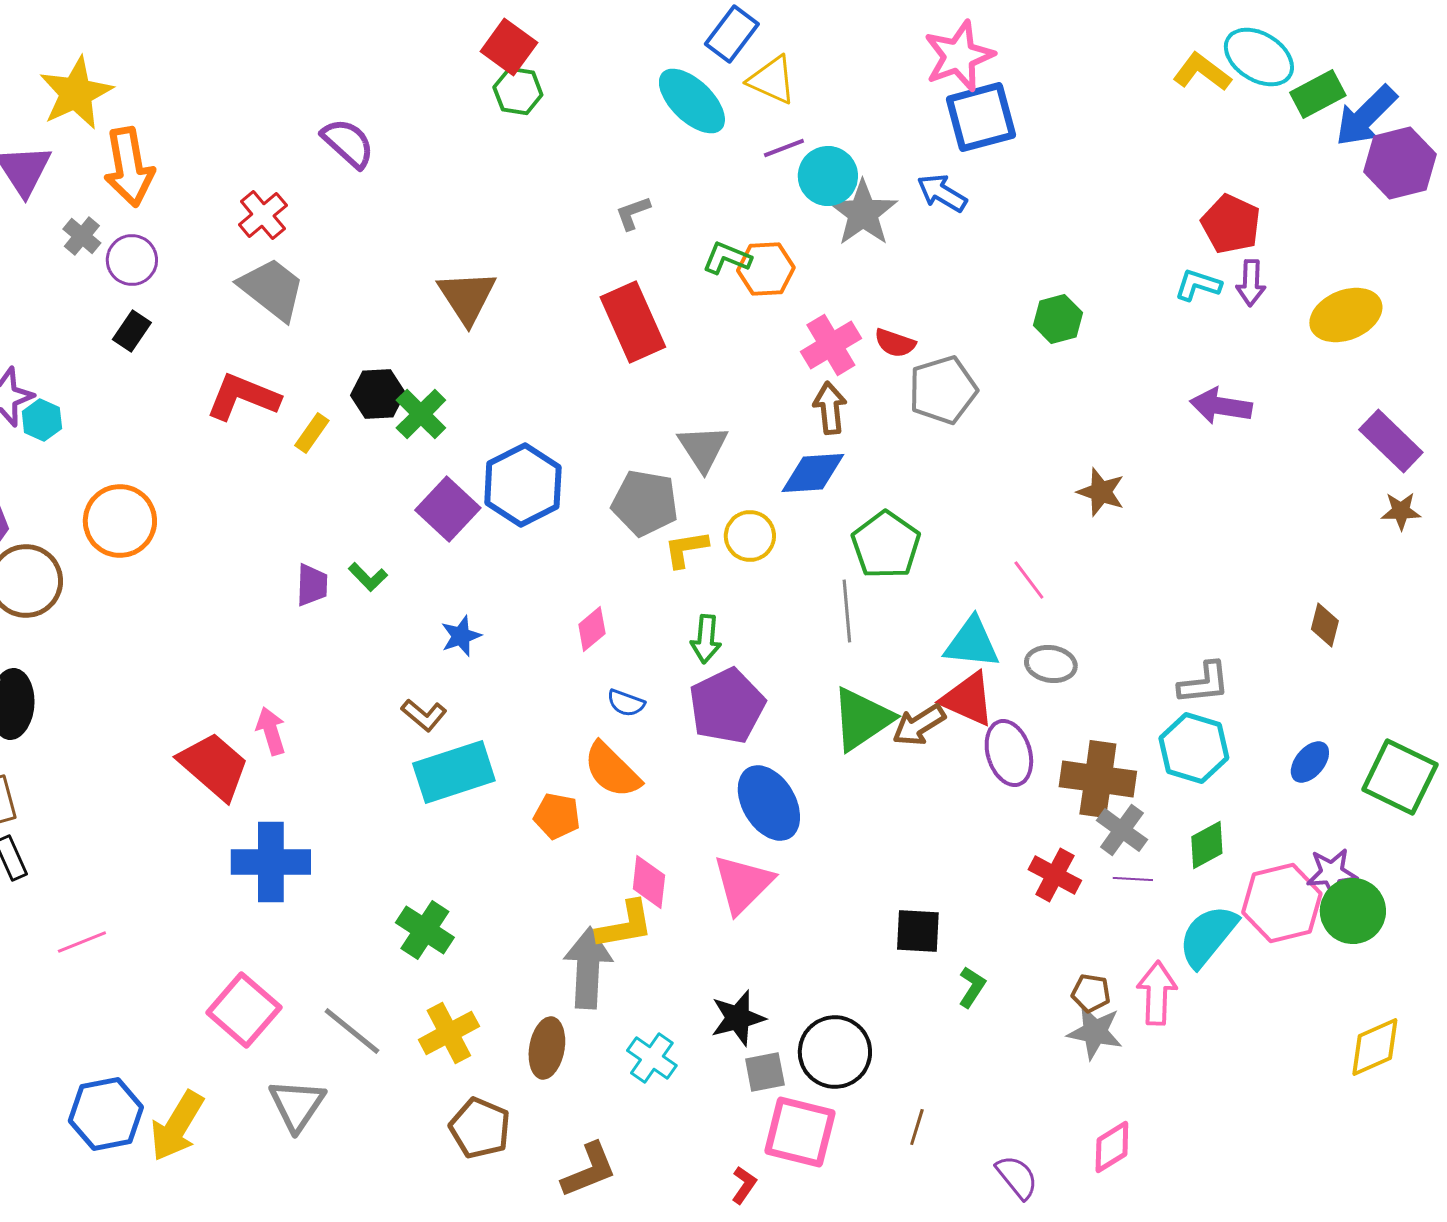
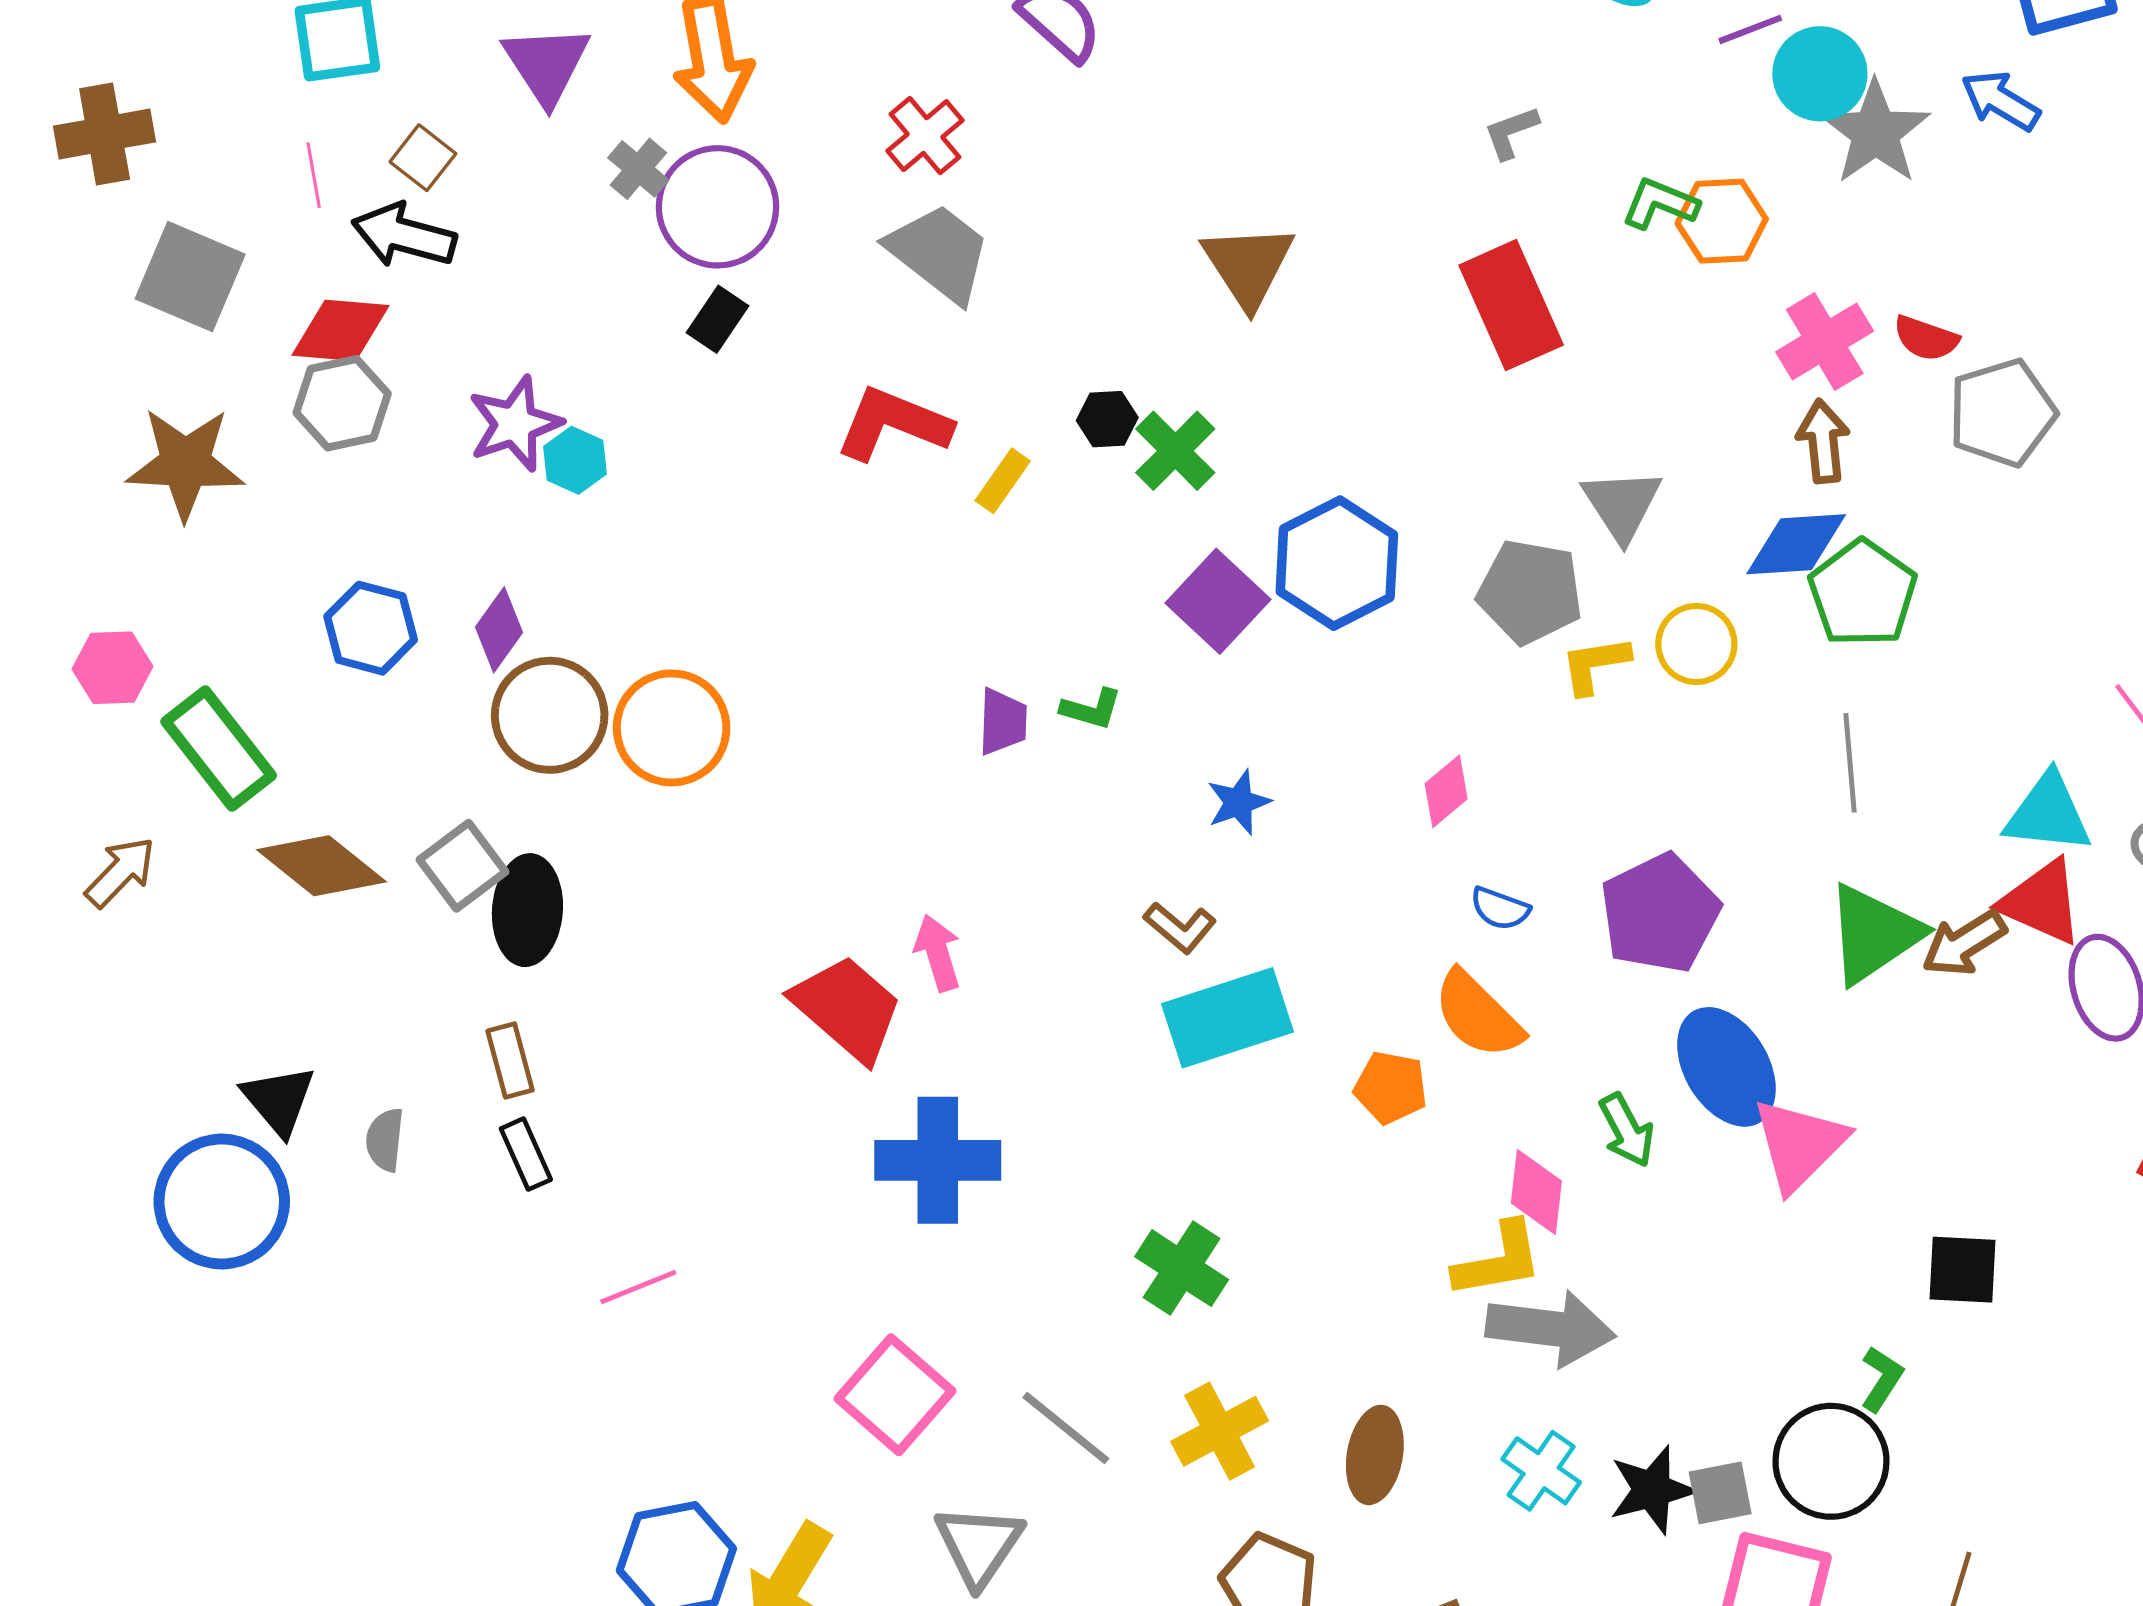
purple circle: (132, 260) -> (718, 207), size x1.5
black hexagon: (378, 394) -> (1107, 419), size x0.7
orange circle: (120, 521) -> (672, 728), moved
green pentagon: (886, 545) -> (1863, 593), moved
green L-shape: (368, 577) -> (1091, 709), turned -30
green arrow: (706, 639) -> (1627, 1130), moved, turned -33
pink triangle: (743, 884) -> (1799, 1145), moved
gray arrow: (588, 968) -> (1551, 1328), moved, turned 94
green L-shape: (972, 987) -> (1882, 1379), moved
black star: (738, 1018) -> (1652, 1490), moved

